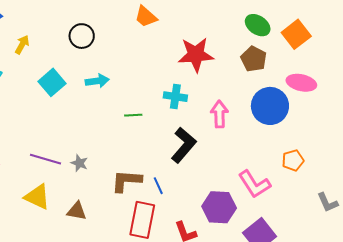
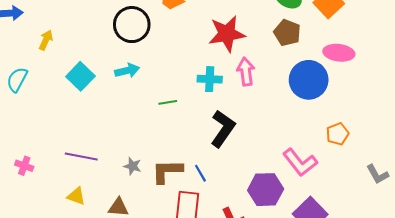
black circle: (82, 36) -> (132, 25), moved, size x1.4
pink arrow: (219, 114) -> (246, 72), moved
gray star: (79, 163) -> (133, 166), moved
yellow triangle: (37, 197) -> (76, 196), size x0.7

